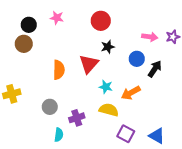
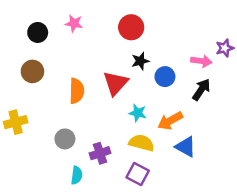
pink arrow: (150, 37) -> (201, 61), moved
brown circle: (24, 44) -> (32, 71), moved
blue circle: (137, 59) -> (165, 77), moved
purple square: (126, 134) -> (138, 174), moved
blue triangle: (157, 136) -> (186, 147), moved

